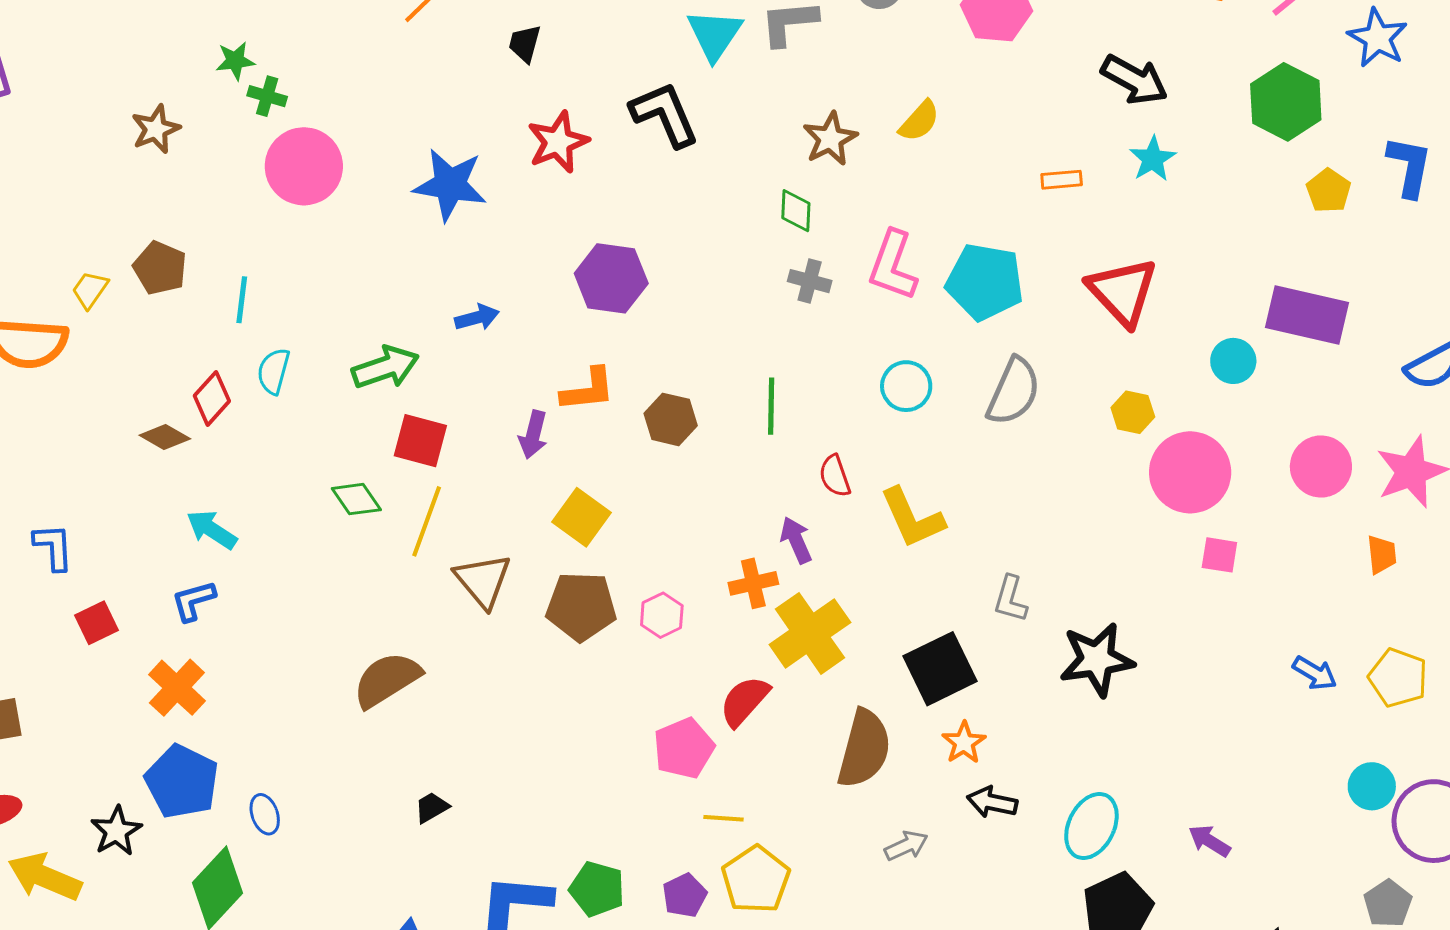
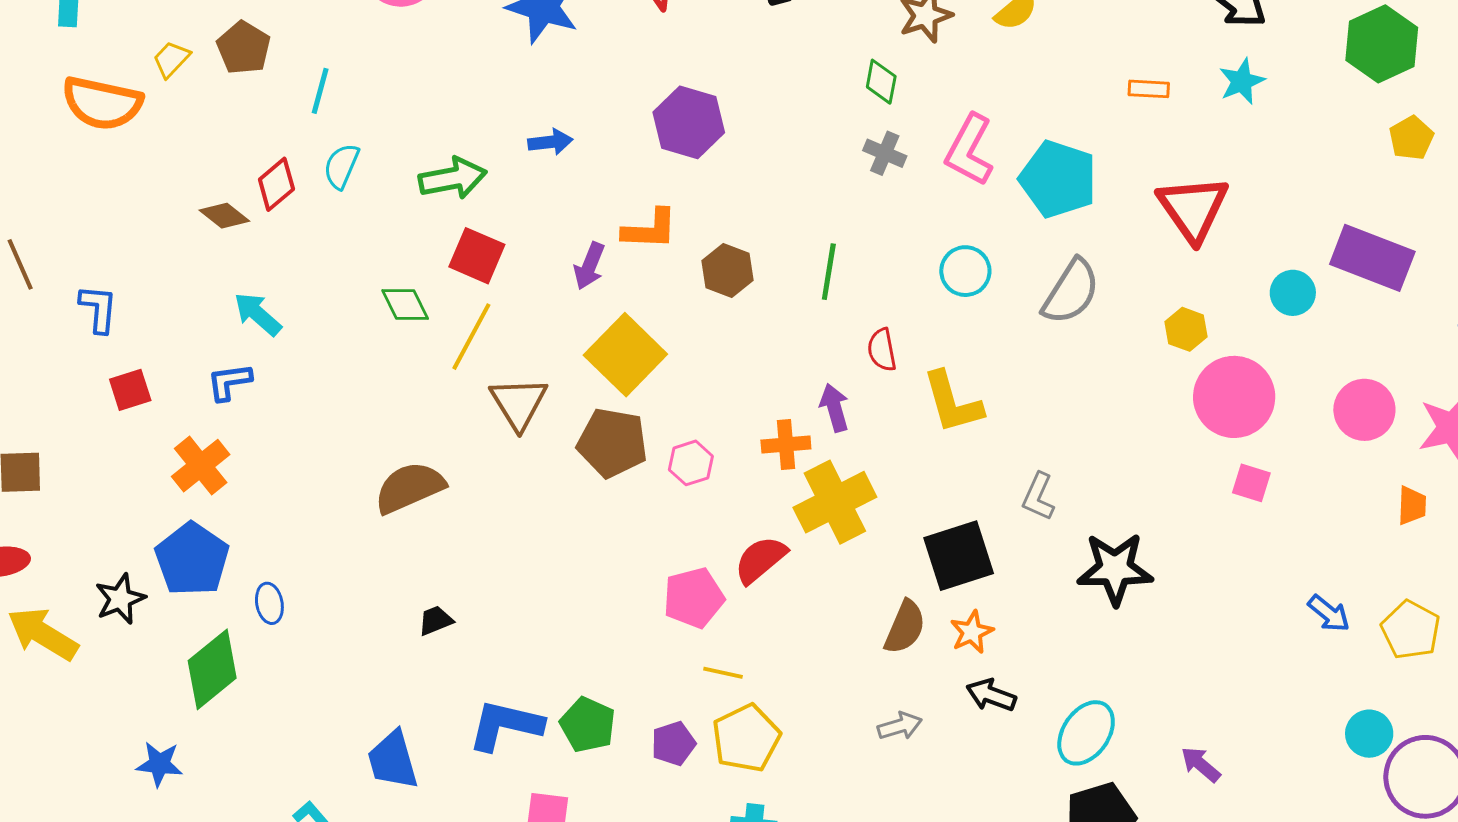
yellow square: (582, 517) -> (625, 355), size x1.4
brown semicircle: (864, 749) -> (905, 627), moved, size x0.7

